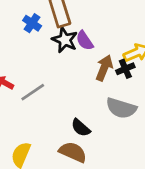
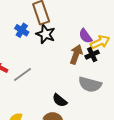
blue cross: (32, 23) -> (22, 30), moved
purple semicircle: (85, 41) -> (85, 36), moved

